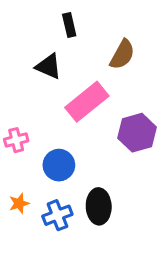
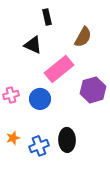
blue circle: (59, 165) -> (40, 99), moved

